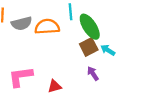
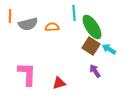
orange semicircle: (47, 27) -> (52, 27), size x0.6
brown square: (89, 47) -> (91, 46), turned -30
pink L-shape: (21, 77) -> (27, 74), turned 100

